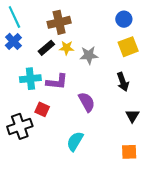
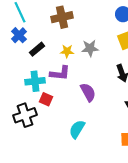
black rectangle: (46, 48) -> (37, 49), moved
yellow star: (67, 48) -> (67, 51), moved
cyan cross: (30, 79) -> (35, 81), moved

